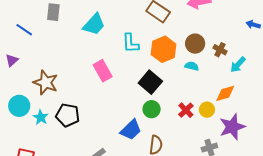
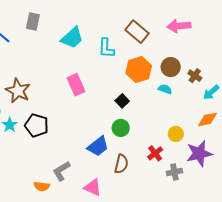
cyan L-shape: (131, 43) -> (106, 48), moved
black square: (150, 82) -> (122, 101), size x0.6
orange diamond: (225, 93) -> (208, 119), moved
red cross: (186, 110) -> (155, 153), moved

